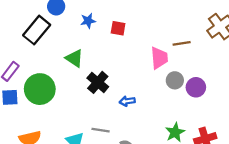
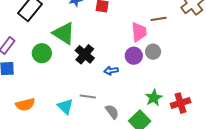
green triangle: (74, 58) -> (64, 33), size x1.4
purple circle: (196, 87) -> (134, 56), moved
green circle: (40, 89) -> (42, 53), moved, size x0.7

